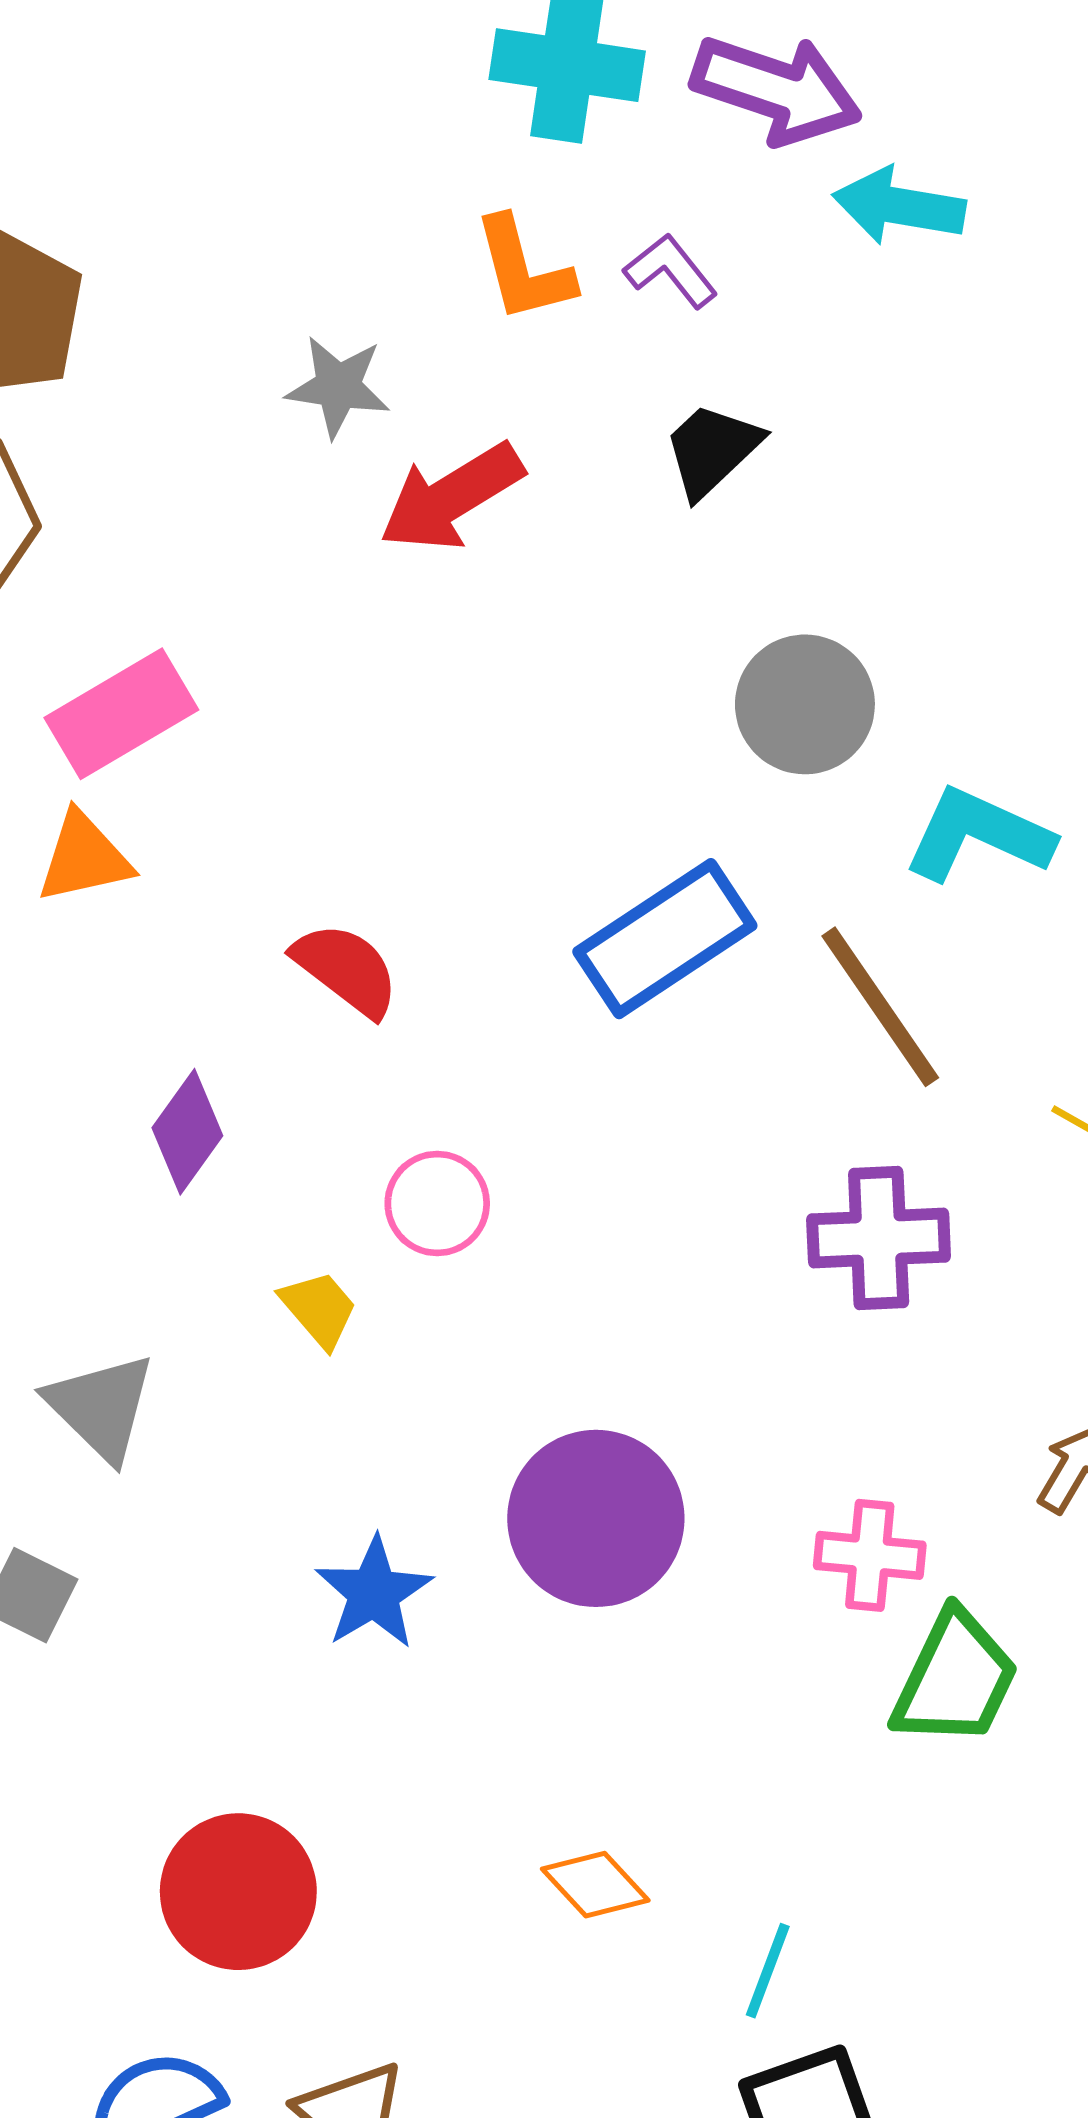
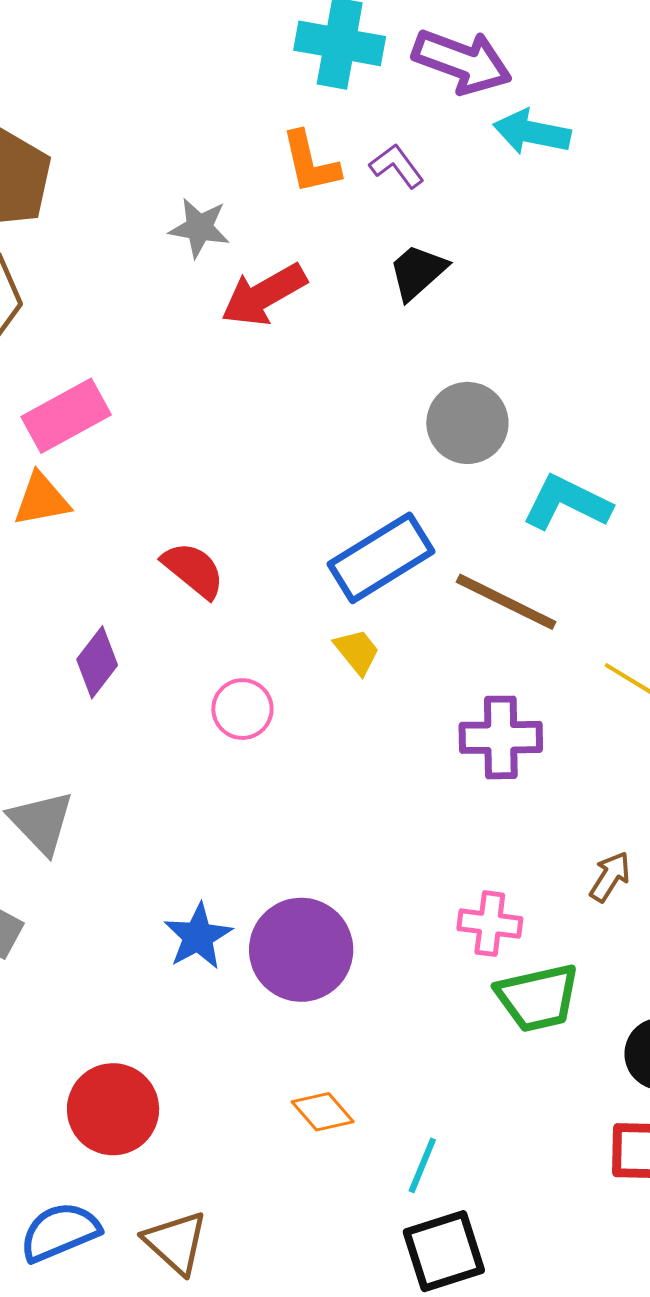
brown line: (880, 1007) -> (506, 602), turned -31
yellow trapezoid: (319, 1309) -> (357, 652), moved
purple circle: (596, 1518) -> (301, 950), moved
green trapezoid: (955, 1679) -> (538, 998), turned 50

